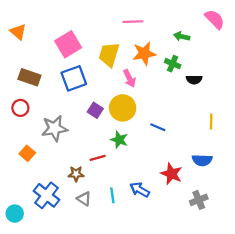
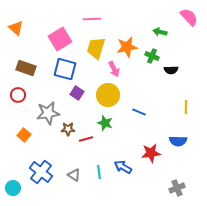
pink line: (133, 22) -> (92, 19), moved
blue square: (74, 78) -> (65, 69), turned 35
purple square: (95, 110) -> (77, 93), moved
brown star: (76, 174) -> (68, 129), moved
red star: (171, 174) -> (151, 153), turned -30
gray cross: (199, 200) -> (177, 188), moved

